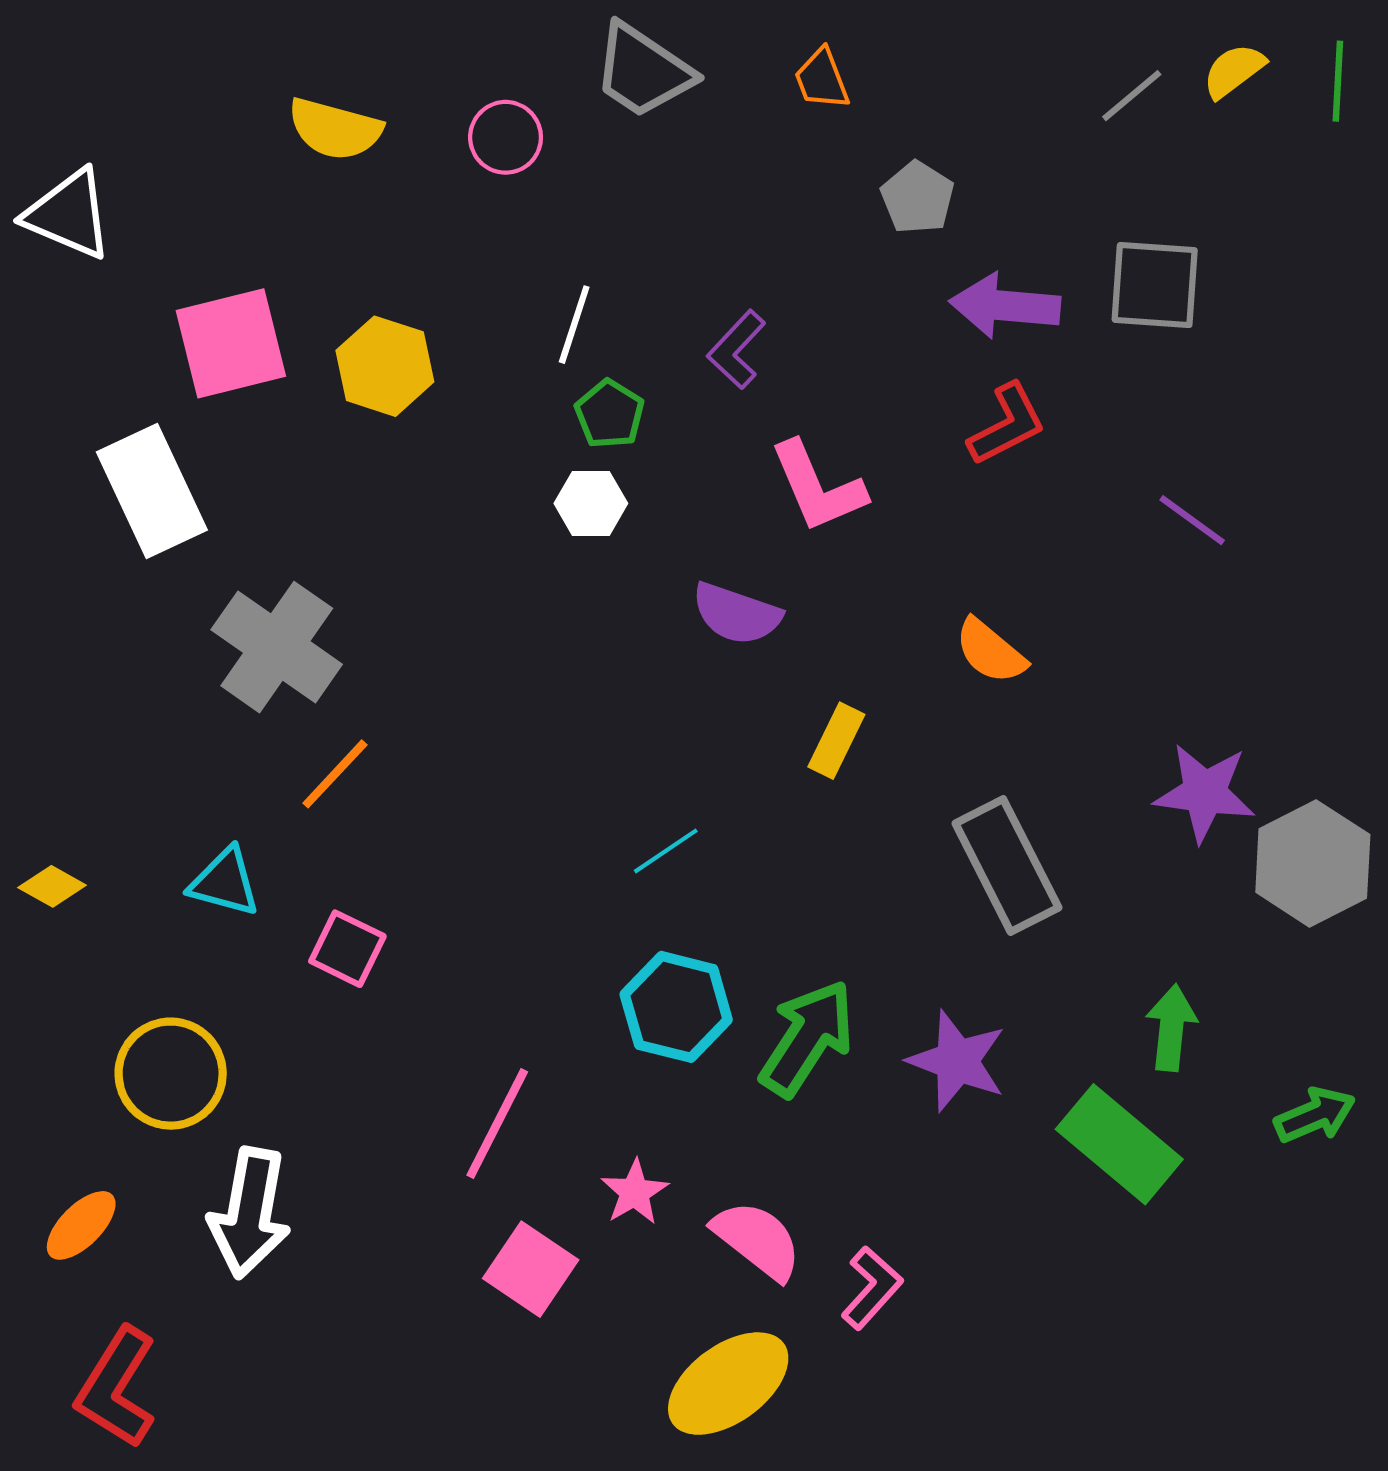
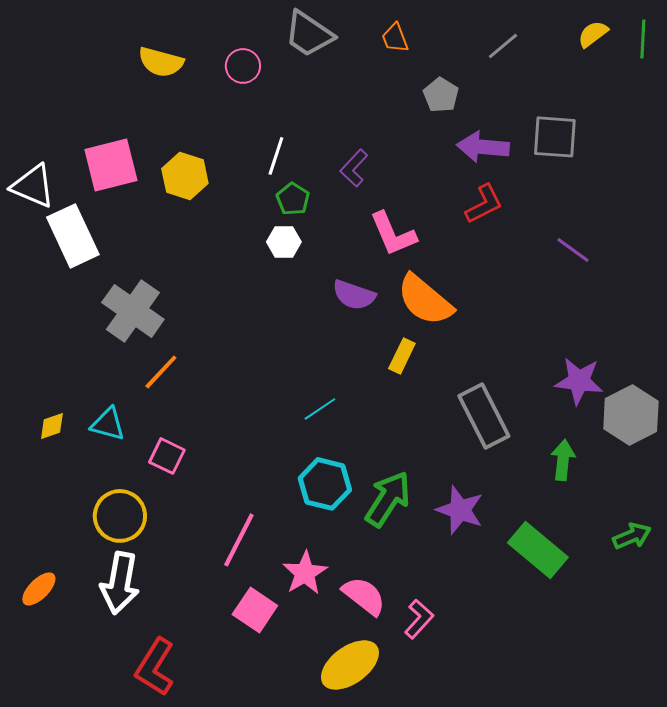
gray line: (1132, 96) -> (503, 46), moved
white triangle: (69, 214) -> (33, 186), moved
orange semicircle: (990, 651) -> (425, 300), moved, size x1.6
yellow diamond: (52, 886) -> (52, 426), moved, turned -48
green arrow: (1171, 1028) -> (563, 460), moved
yellow circle: (171, 1074) -> (120, 516), moved
pink star: (635, 1192) -> (305, 573), size x1.4
red L-shape: (117, 1388) -> (155, 667), moved

